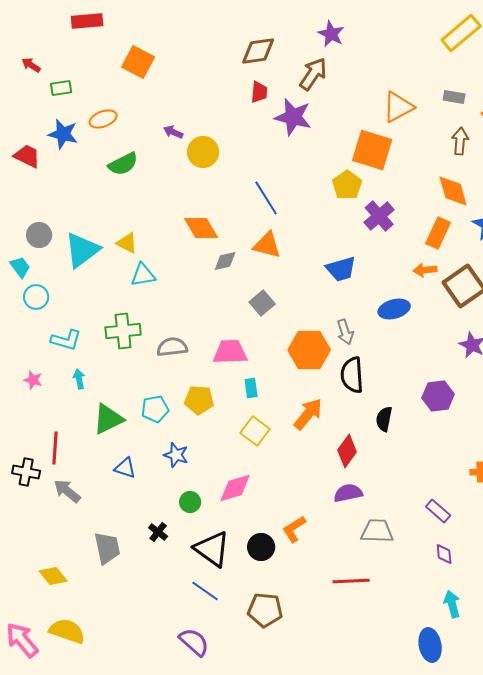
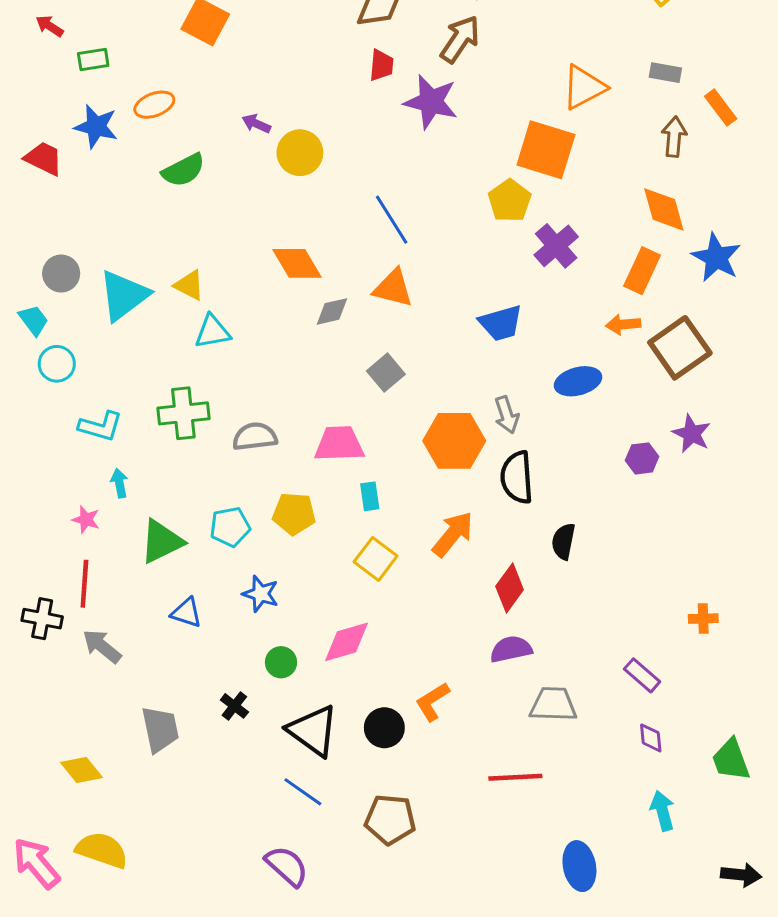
pink star: (33, 380) -> (86, 520), moved
purple hexagon: (438, 396) -> (642, 458), moved, size x0.7
blue ellipse: (430, 645) -> (579, 866), moved

